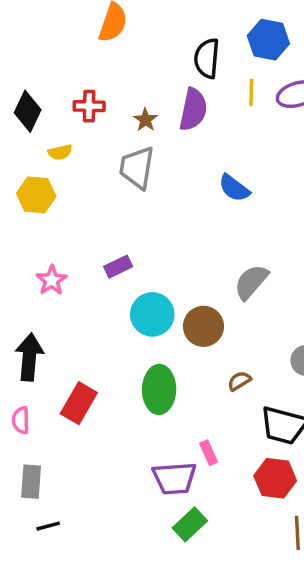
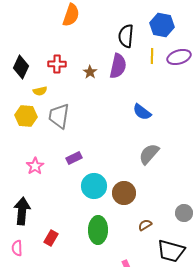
gray trapezoid: (137, 168) -> (59, 116), moved
gray semicircle: (251, 282) -> (149, 154), moved
red rectangle: (79, 403) -> (51, 238), size x0.7

